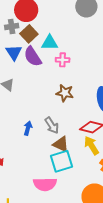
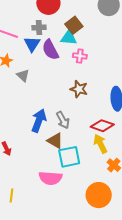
gray cross: (12, 26) -> (39, 27), moved
brown square: (29, 34) -> (74, 25), moved
blue arrow: (28, 128) -> (39, 121), size x1.6
brown triangle: (61, 144) -> (55, 141), moved

